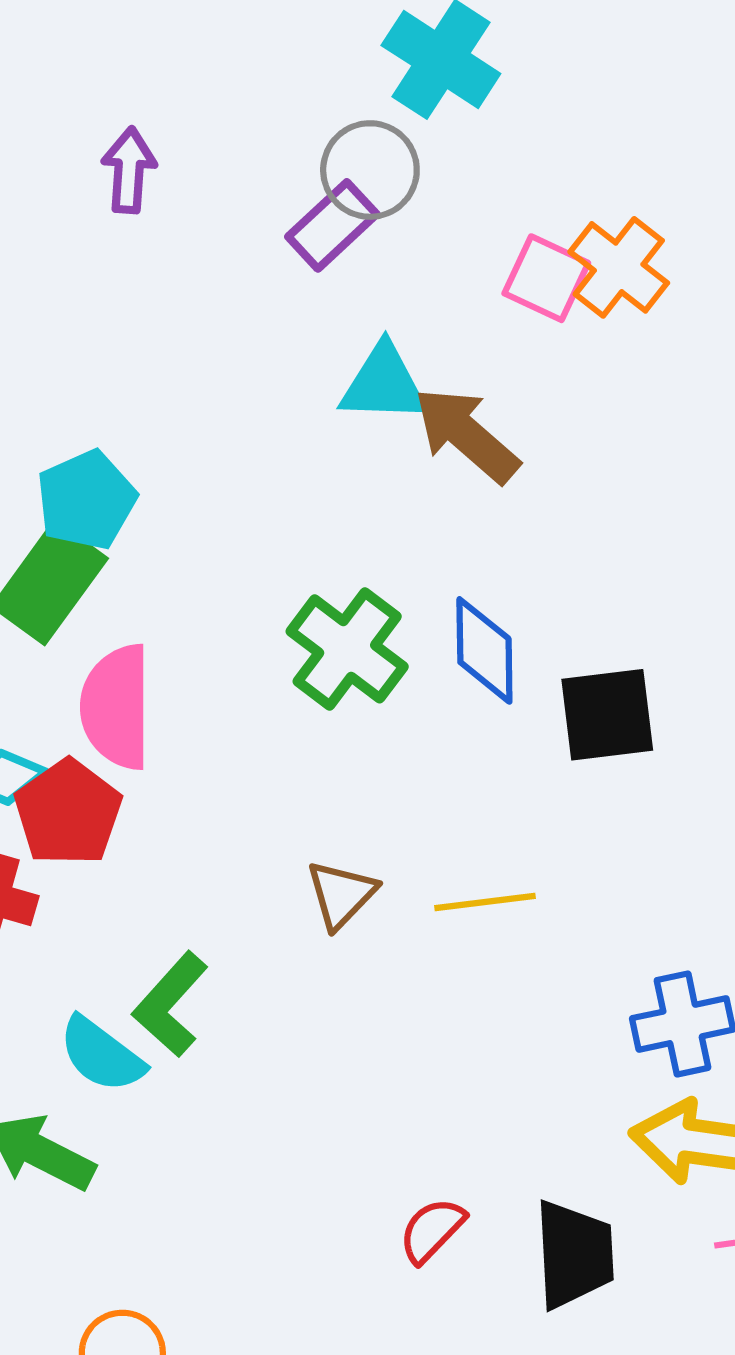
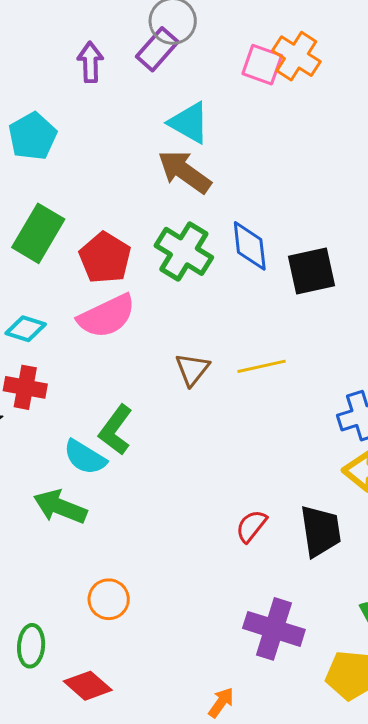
purple arrow: (129, 170) -> (90, 62), moved
cyan triangle: (384, 384) -> (189, 123), turned 33
brown arrow: (467, 435) -> (184, 172), moved
cyan pentagon: (86, 500) -> (33, 136), moved
pink semicircle: (116, 707) -> (107, 316), moved, turned -110
red pentagon: (68, 813) -> (105, 258), moved

